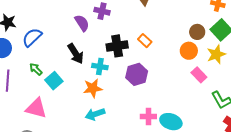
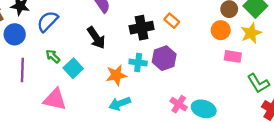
cyan cross: (100, 67) -> (138, 63), moved
pink rectangle: (199, 75) -> (233, 56), turned -35
pink cross: (148, 117) -> (179, 104), turned 35

